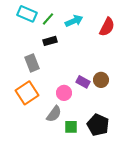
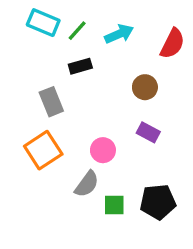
brown circle: (101, 80) -> (145, 87), moved
purple rectangle: (83, 82) -> (148, 132), moved
black pentagon: (98, 125) -> (158, 202), turned -30

